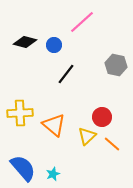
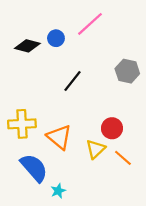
blue circle: (54, 45) -> (56, 38), moved
blue semicircle: (23, 168) -> (34, 168), moved

